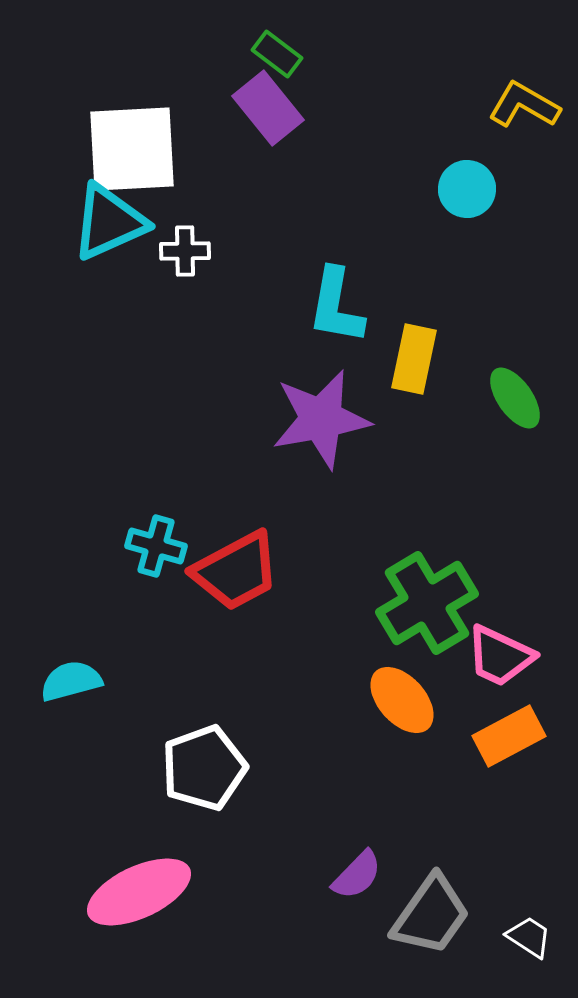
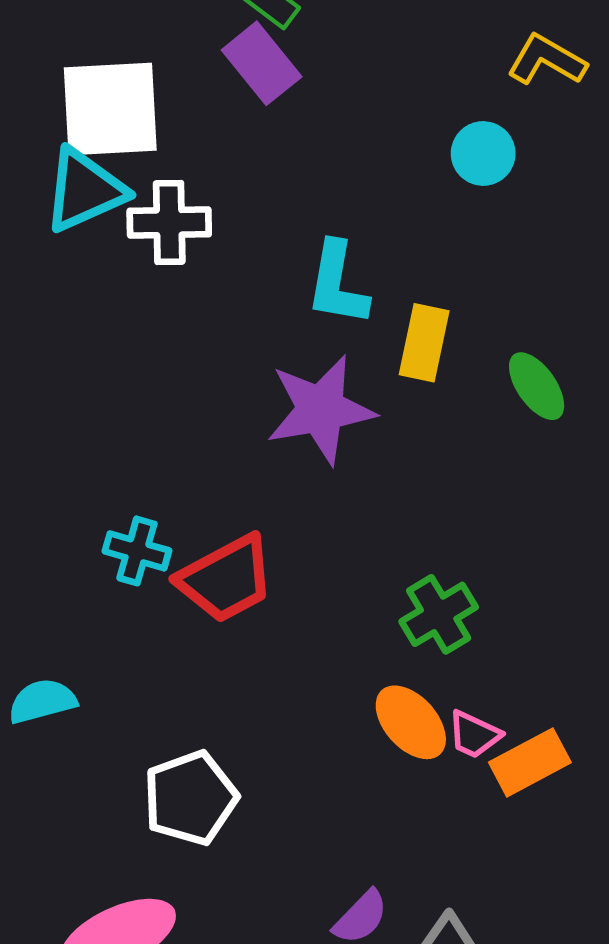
white cross: (185, 251) -> (169, 223), size x1.5
green cross: (427, 603) -> (439, 614), size x0.7
pink trapezoid: (500, 656) -> (474, 735), moved, size x0.7

